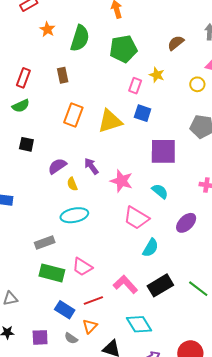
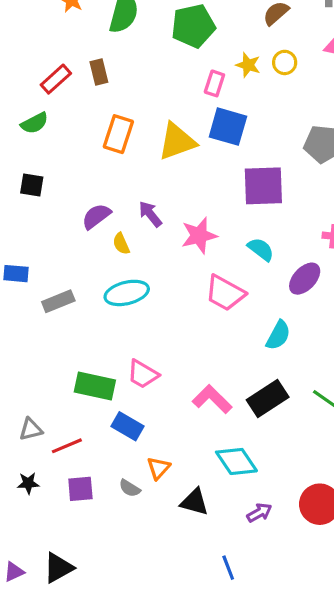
red rectangle: (23, 78) -> (56, 79), moved, turned 30
yellow circle: (197, 84) -> (285, 62), moved
blue square: (143, 113) -> (228, 127), size x1.4
black square: (26, 144) -> (32, 185), moved
pink star: (121, 181) -> (199, 235), turned -30
purple ellipse: (186, 223) -> (305, 279), moved
gray rectangle: (45, 243) -> (58, 301), moved
cyan semicircle: (151, 248) -> (278, 335), moved
red line: (93, 300) -> (67, 446), moved
blue rectangle: (65, 310) -> (128, 426), moved

